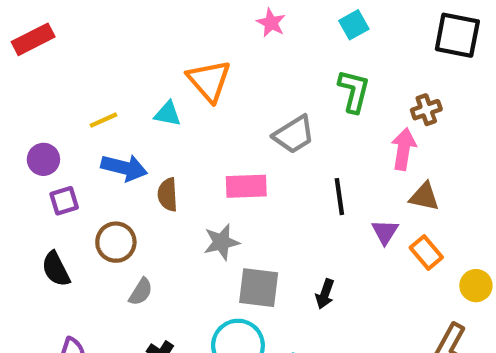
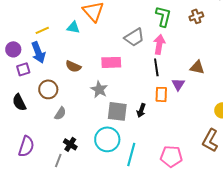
brown cross: (426, 110) -> (196, 16), moved
pink arrow: (404, 149) -> (159, 44), moved
blue arrow: (124, 168) -> (38, 52), moved, turned 55
brown semicircle: (168, 195) -> (73, 66), turned -63
gray star: (221, 242) -> (99, 89), turned -30
orange rectangle: (426, 252) -> (161, 94), moved, turned 42
black arrow: (325, 294) -> (141, 110), moved

